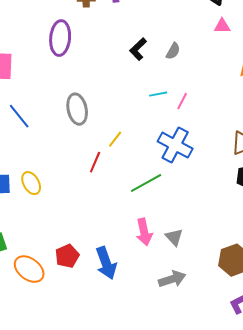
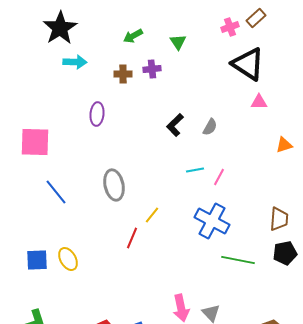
purple ellipse: (60, 38) -> (97, 114), size x0.7
green line: (146, 183) -> (238, 260), moved, turned 40

